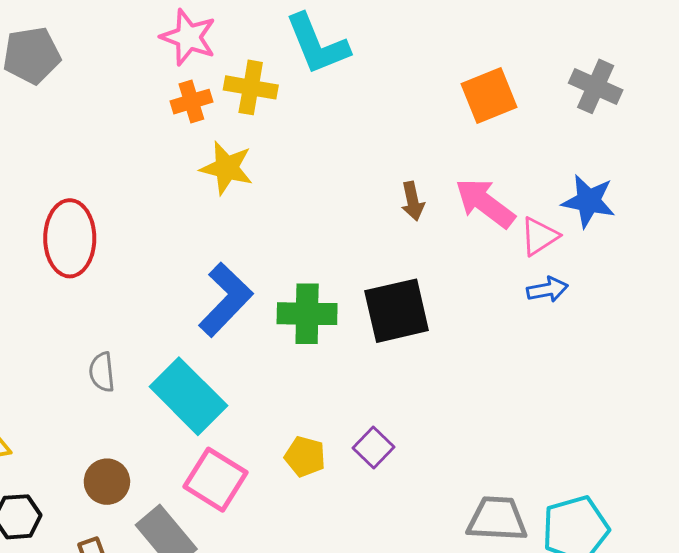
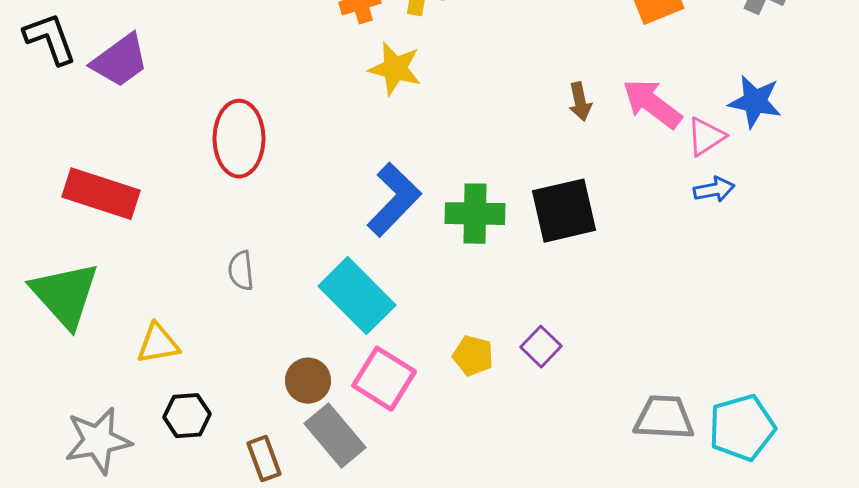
gray semicircle: (102, 372) -> (241, 271), moved
brown circle: (107, 482) -> (308, 381), moved

